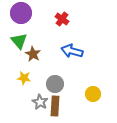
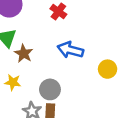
yellow circle: (93, 94) -> (108, 69), moved

